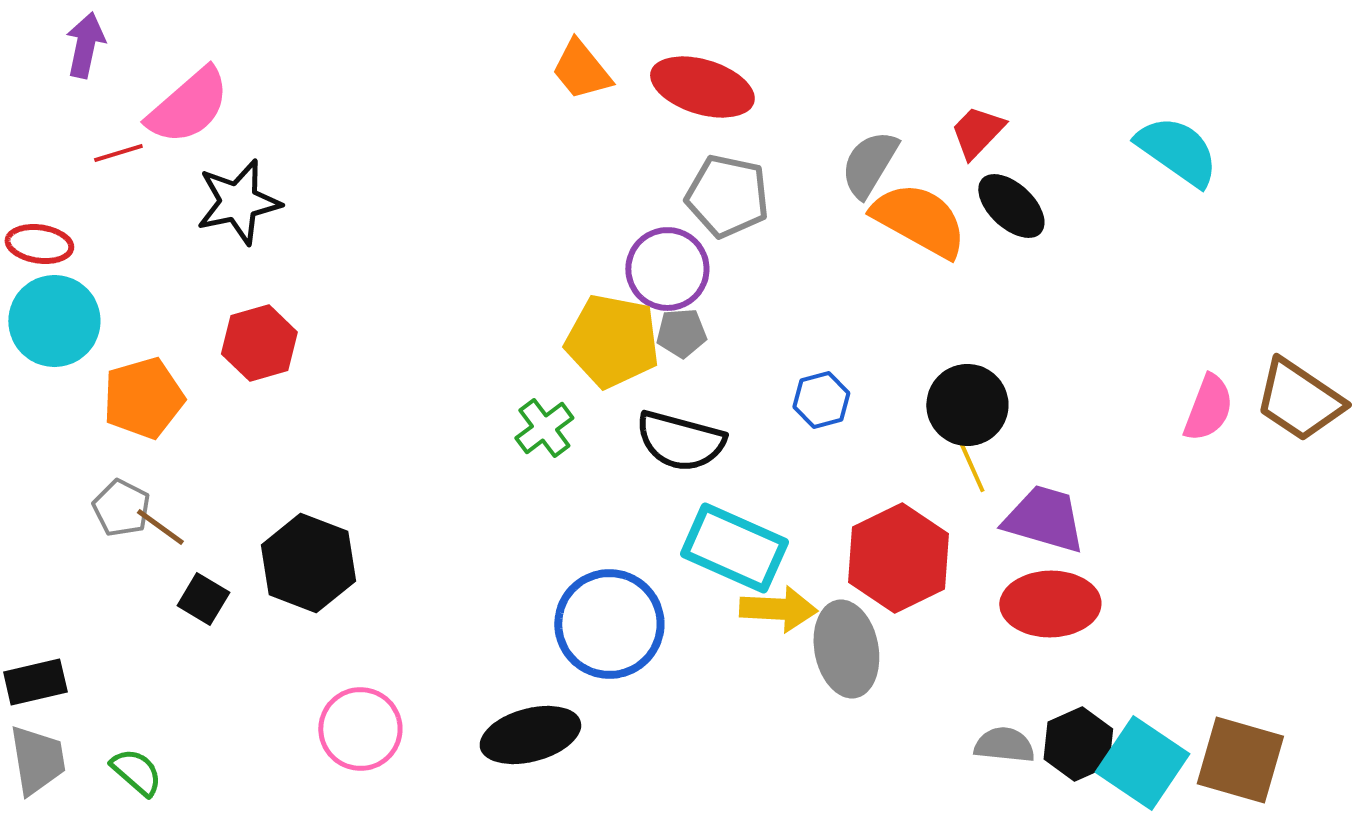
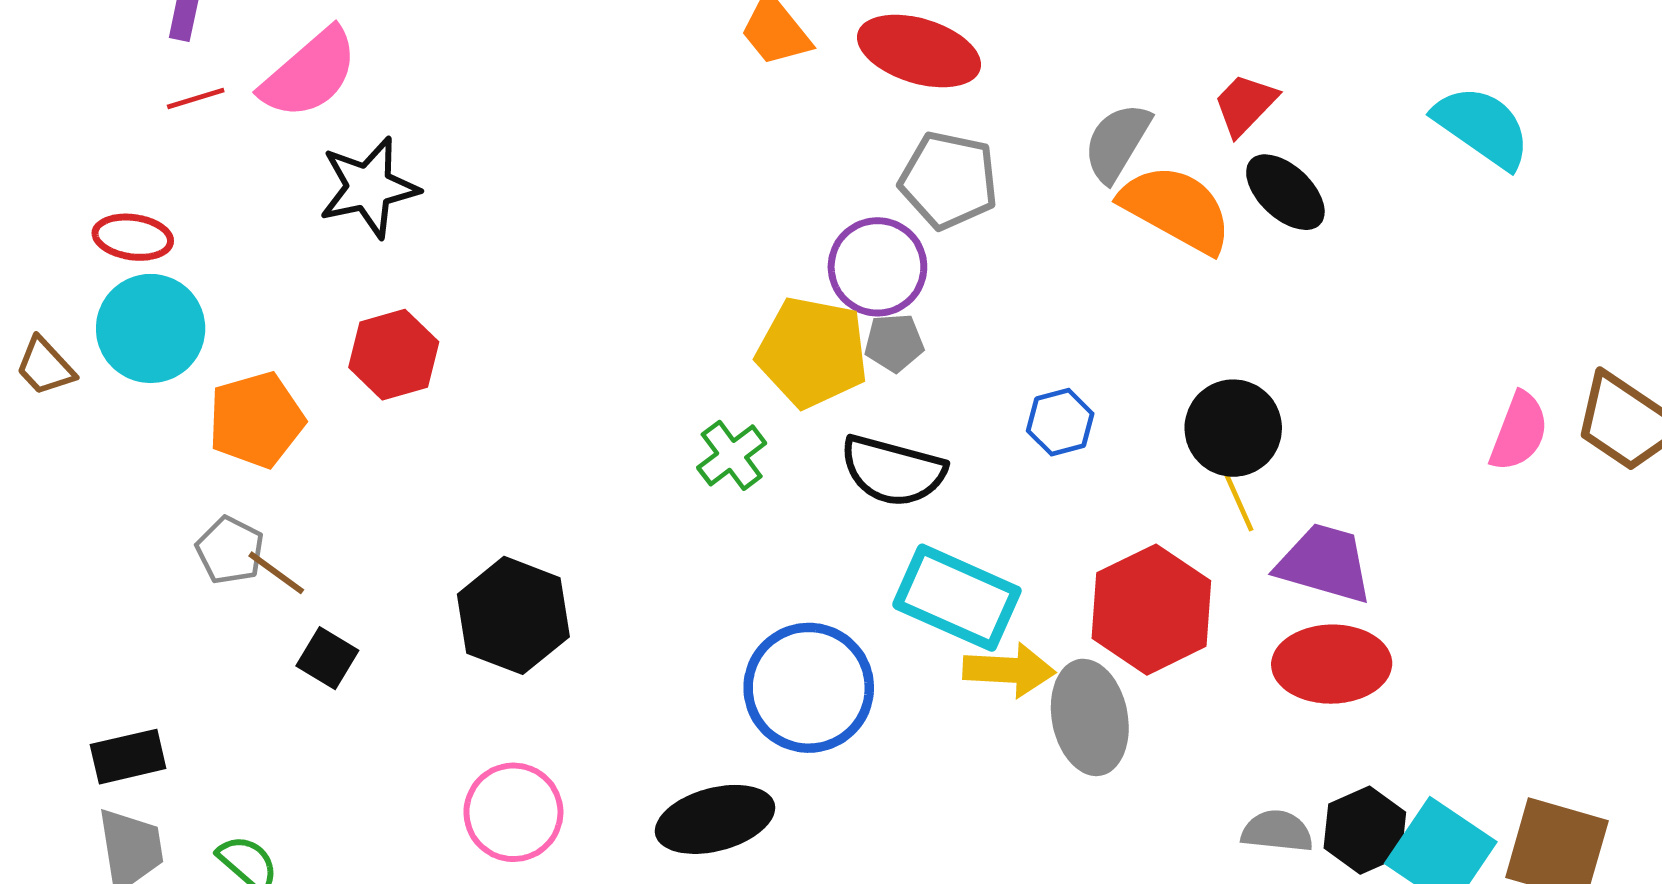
red line: (118, 153) -> (196, 98), moved
black hexagon: (308, 563) -> (513, 615), moved

